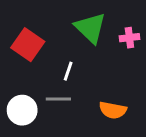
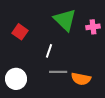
red square: (28, 45) -> (20, 32), size x0.7
gray line: (58, 99) -> (58, 72), moved

